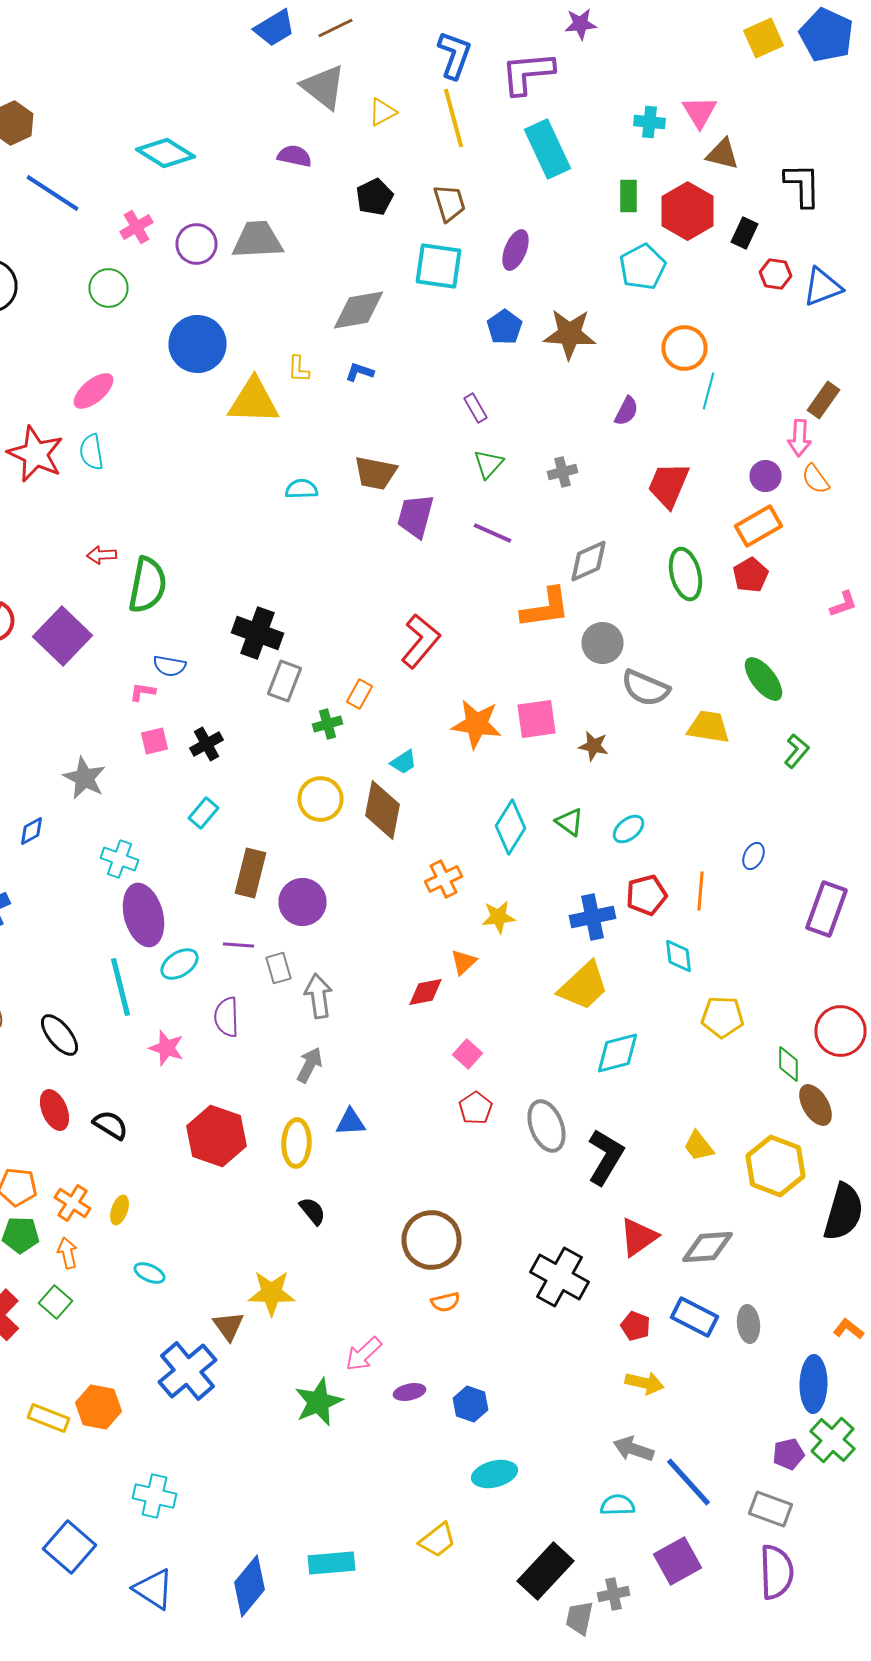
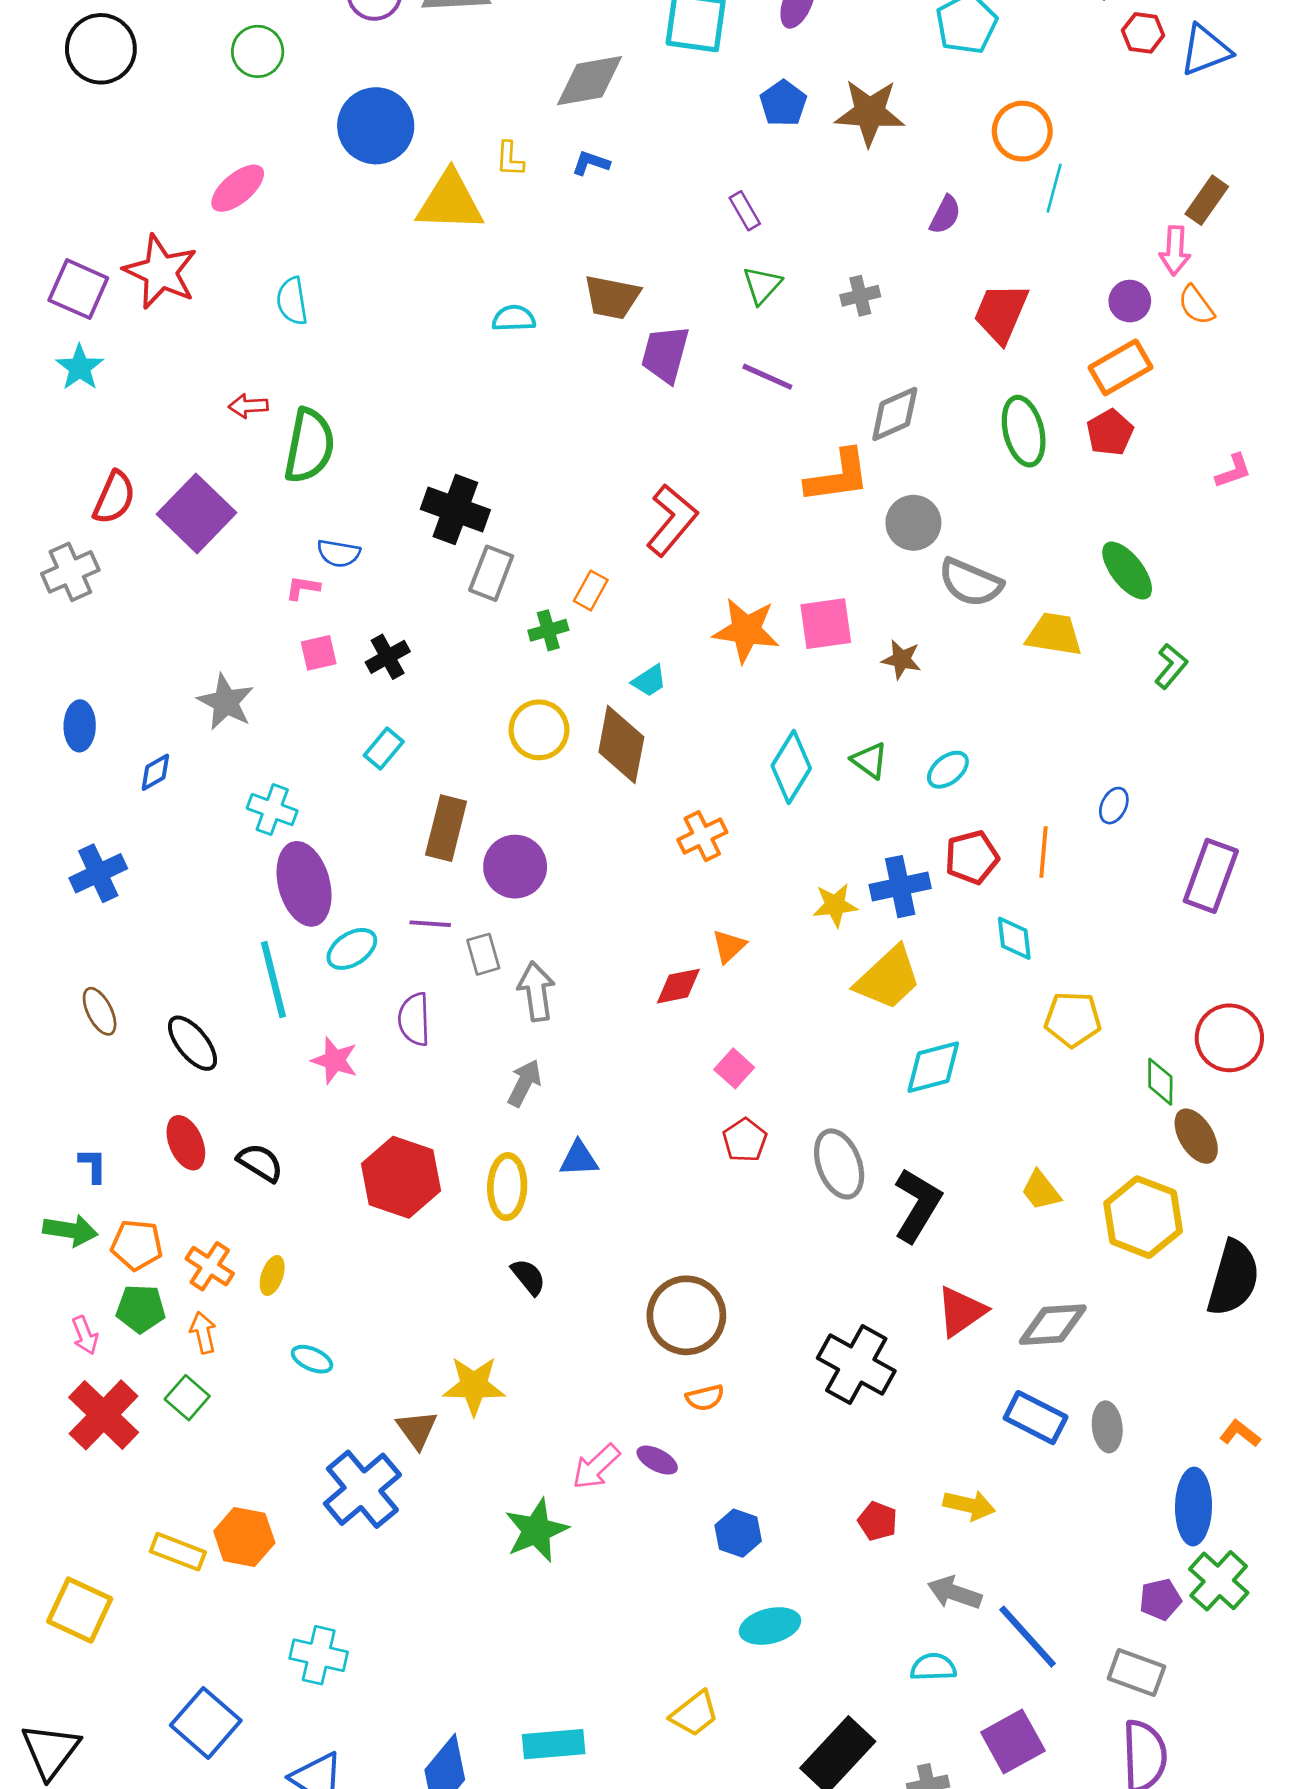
cyan semicircle: (92, 452) -> (292, 301), moved
yellow star: (498, 917) -> (835, 905), moved
red pentagon: (636, 1326) -> (878, 1521), moved
purple ellipse: (410, 1392) -> (657, 1460), moved, turned 40

